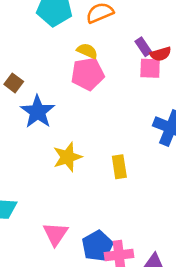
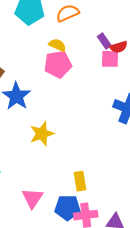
yellow rectangle: (119, 167) -> (80, 181), moved
blue pentagon: (97, 246) -> (67, 208), turned 30

